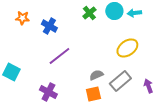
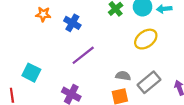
yellow ellipse: (127, 48) -> (146, 39), moved
gray semicircle: (96, 75) -> (123, 76), turned 32

